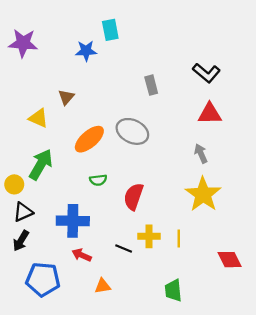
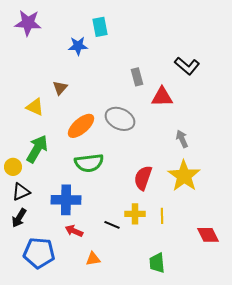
purple star: (23, 43) -> (28, 23), moved
red triangle: (210, 114) -> (162, 97), moved
green semicircle: (98, 180) -> (89, 163), size x1.8
red semicircle: (134, 197) -> (143, 178), moved

